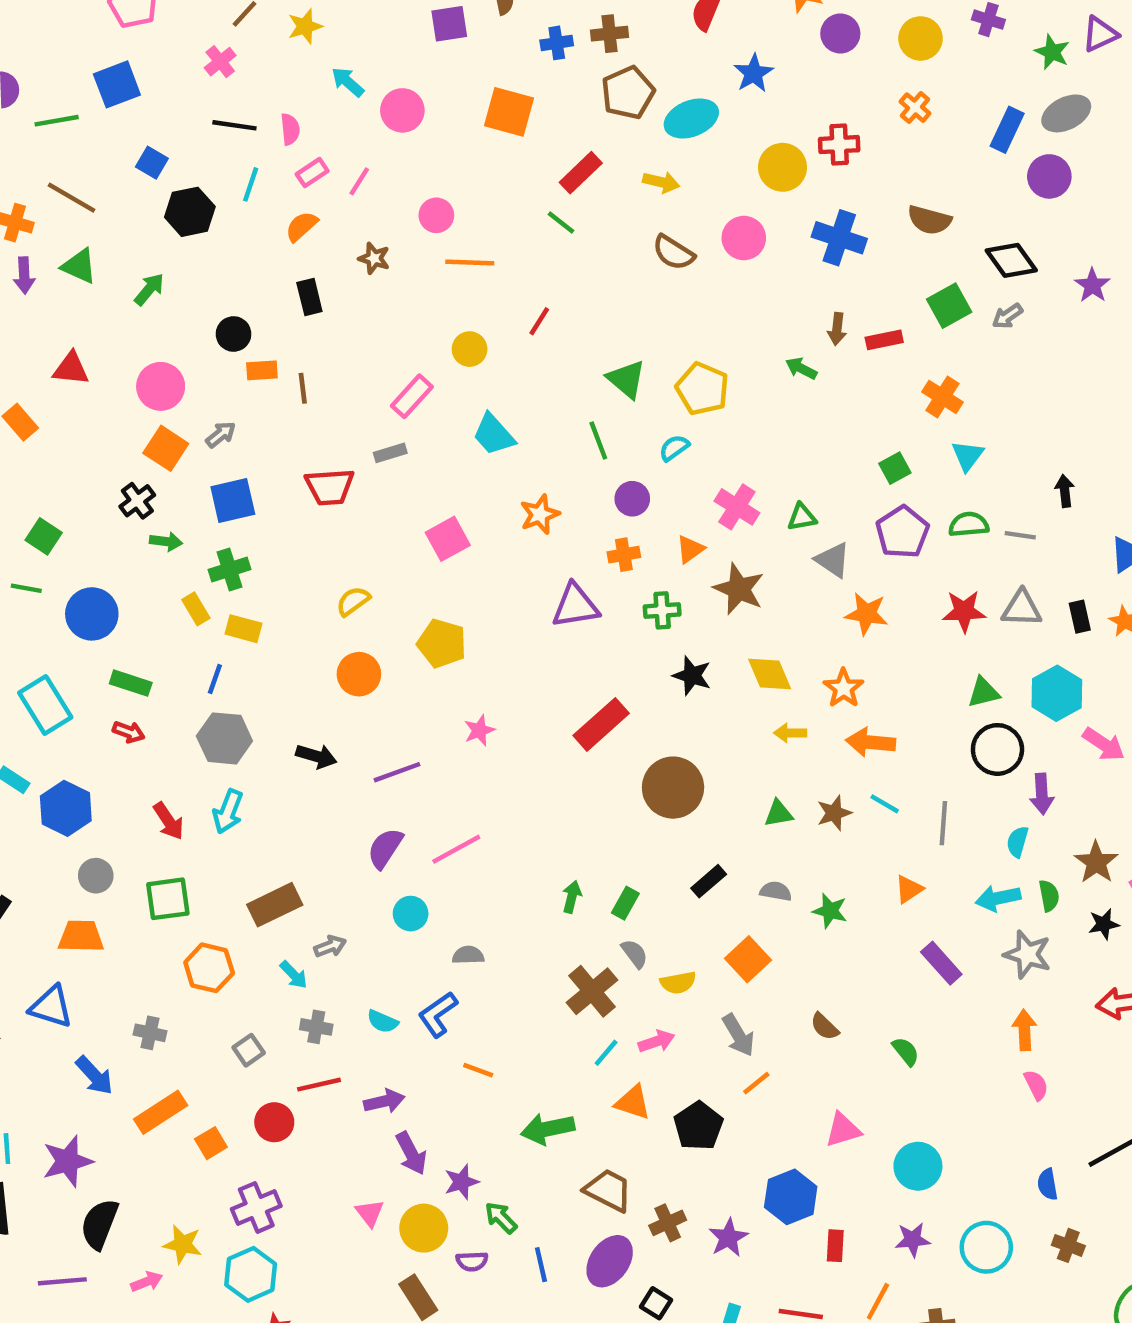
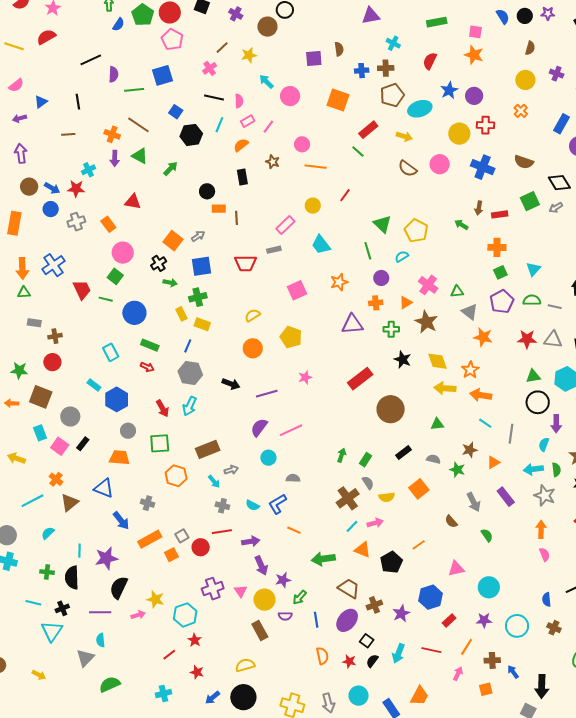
purple circle: (840, 34) -> (474, 96), moved
pink circle: (161, 386) -> (123, 253), moved
orange cross: (942, 397) -> (497, 247), moved, turned -36
cyan rectangle: (45, 705) -> (111, 352), size x0.7
yellow arrow: (790, 733) -> (445, 388), size x1.5
brown star: (834, 813) -> (470, 450), moved
gray arrow: (738, 1035) -> (474, 502), moved
gray square: (249, 1050) -> (182, 536), moved
purple cross: (256, 1207) -> (213, 589), moved
green arrow: (501, 1218) -> (300, 597), turned -98
red rectangle: (835, 1246) -> (449, 620), turned 40

